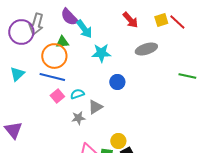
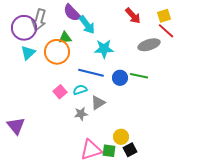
red line: (177, 22) -> (166, 31), moved
cyan triangle: (17, 74) -> (28, 53), moved
green line: (187, 76) -> (139, 76), moved
blue line: (52, 77) -> (91, 73), moved

